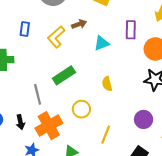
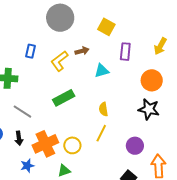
purple rectangle: (131, 30) -> (125, 52), moved
gray line: (38, 94) -> (22, 112), moved, turned -48
yellow circle: (81, 109) -> (72, 145), moved
yellow line: (106, 135) -> (101, 133), moved

